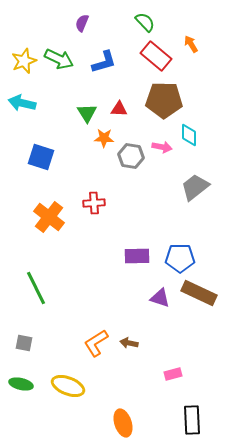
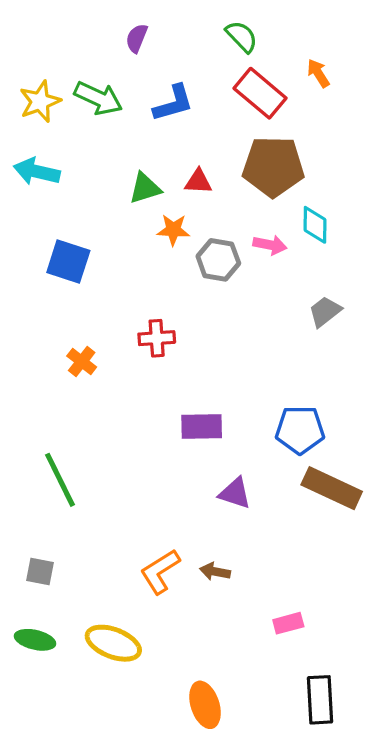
green triangle: (87, 113) -> (145, 188), turned 45
gray trapezoid: (195, 187) -> (325, 312), size x0.7
orange cross: (49, 217) -> (82, 362), size x0.6
purple rectangle: (137, 256) -> (202, 426), moved
purple triangle: (160, 298) -> (235, 493), moved

